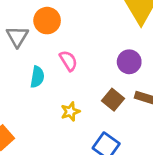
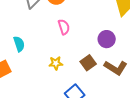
cyan semicircle: (37, 77) -> (19, 44), moved, turned -42

